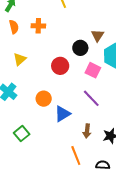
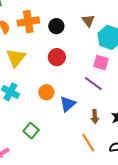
orange cross: (38, 26) -> (28, 22), size x1.5
black circle: (80, 48) -> (56, 26), moved
yellow triangle: (20, 59) -> (16, 58), size x1.5
pink square: (93, 70) -> (101, 62), moved

